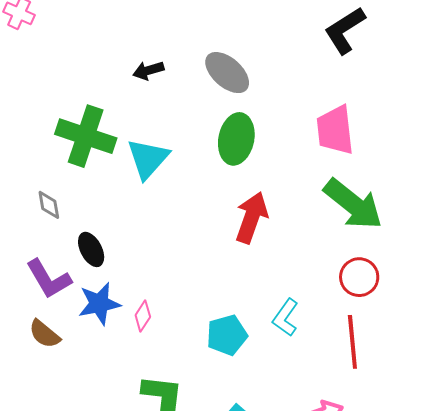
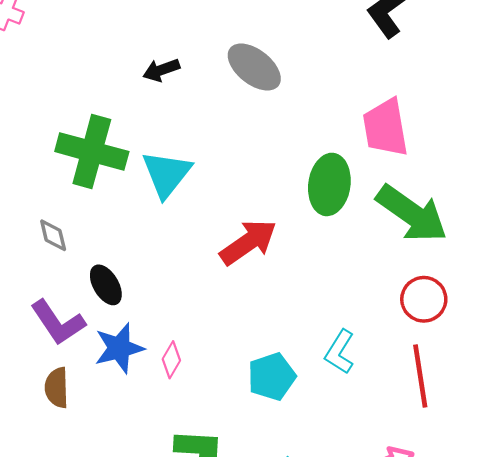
green ellipse: (236, 139) -> (329, 184), moved
red arrow: (252, 218) -> (248, 242), moved, turned 39
brown semicircle: (44, 334) -> (57, 388), turned 52

